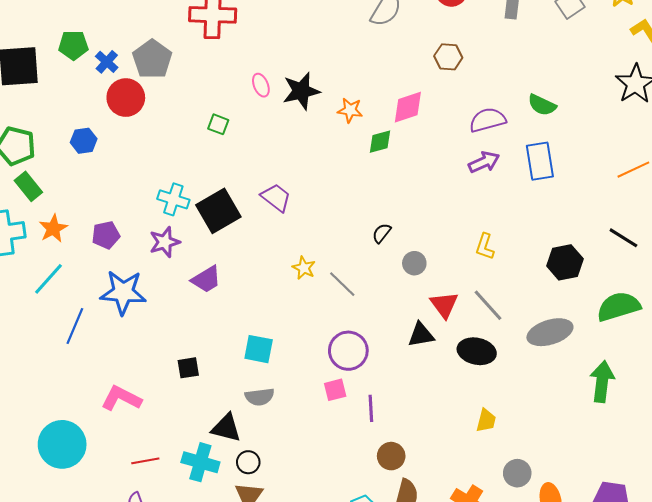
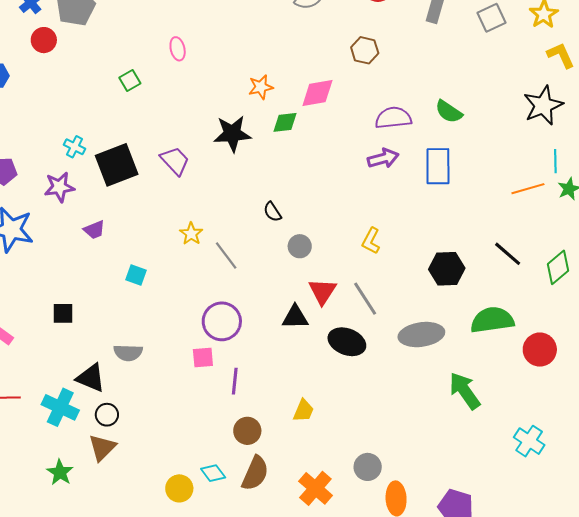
black star: (301, 91) -> (232, 134), moved
red circle: (126, 98) -> (44, 40), size x0.7
orange star: (350, 110) -> (261, 87), turned -30
green square: (218, 124) -> (130, 80), turned 30
cyan cross: (173, 199) -> (74, 147), size x0.7
black semicircle: (382, 233) -> (272, 212), turned -80
purple trapezoid: (206, 279) -> (94, 230), size x0.7
cyan square: (259, 349) -> (136, 275), moved, size x0.7
green arrow: (602, 382) -> (465, 391), turned -51
yellow trapezoid: (486, 420) -> (303, 411), moved

